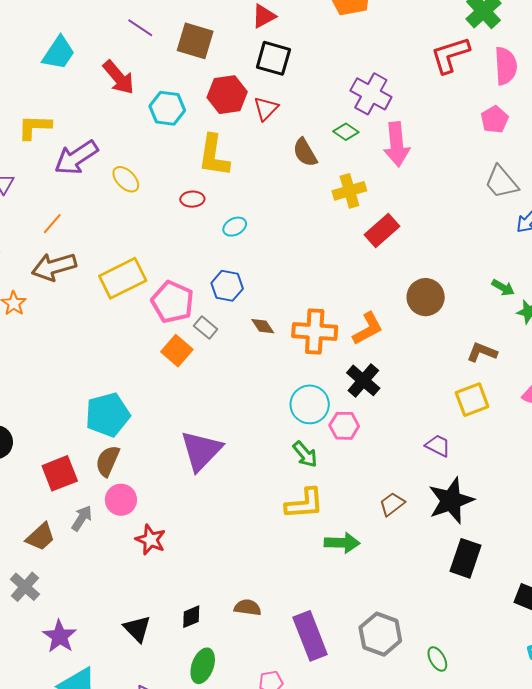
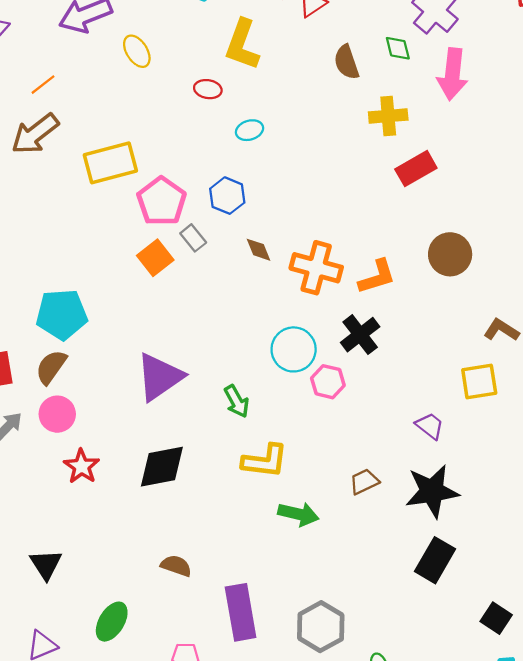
green diamond: (346, 132) -> (398, 48), turned 30
brown arrow: (54, 267) -> (35, 134), turned -33
green arrow: (305, 454) -> (236, 401), moved
black diamond: (191, 617) -> (162, 467), moved, size x1.8

